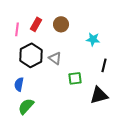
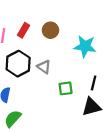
cyan star: (93, 39) -> (85, 46), size x1.5
black line: (104, 65) -> (94, 83), moved

